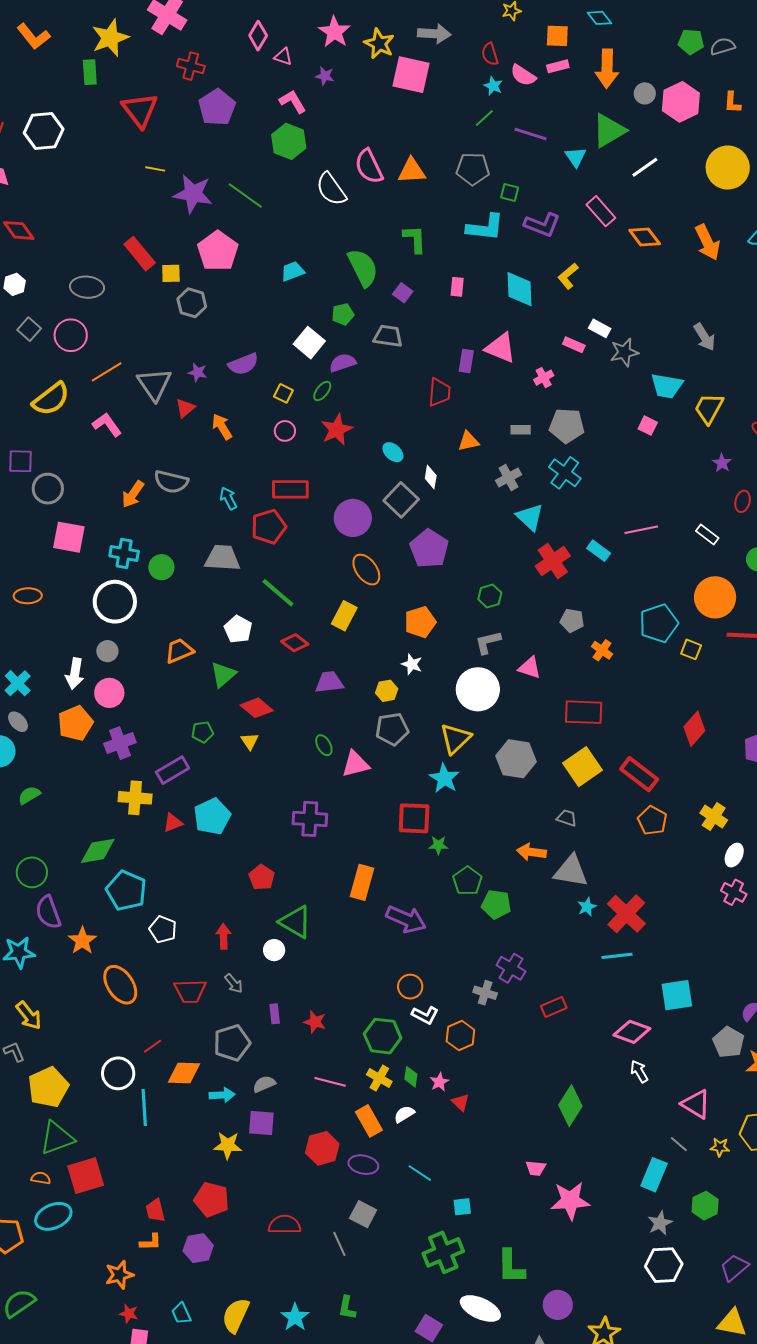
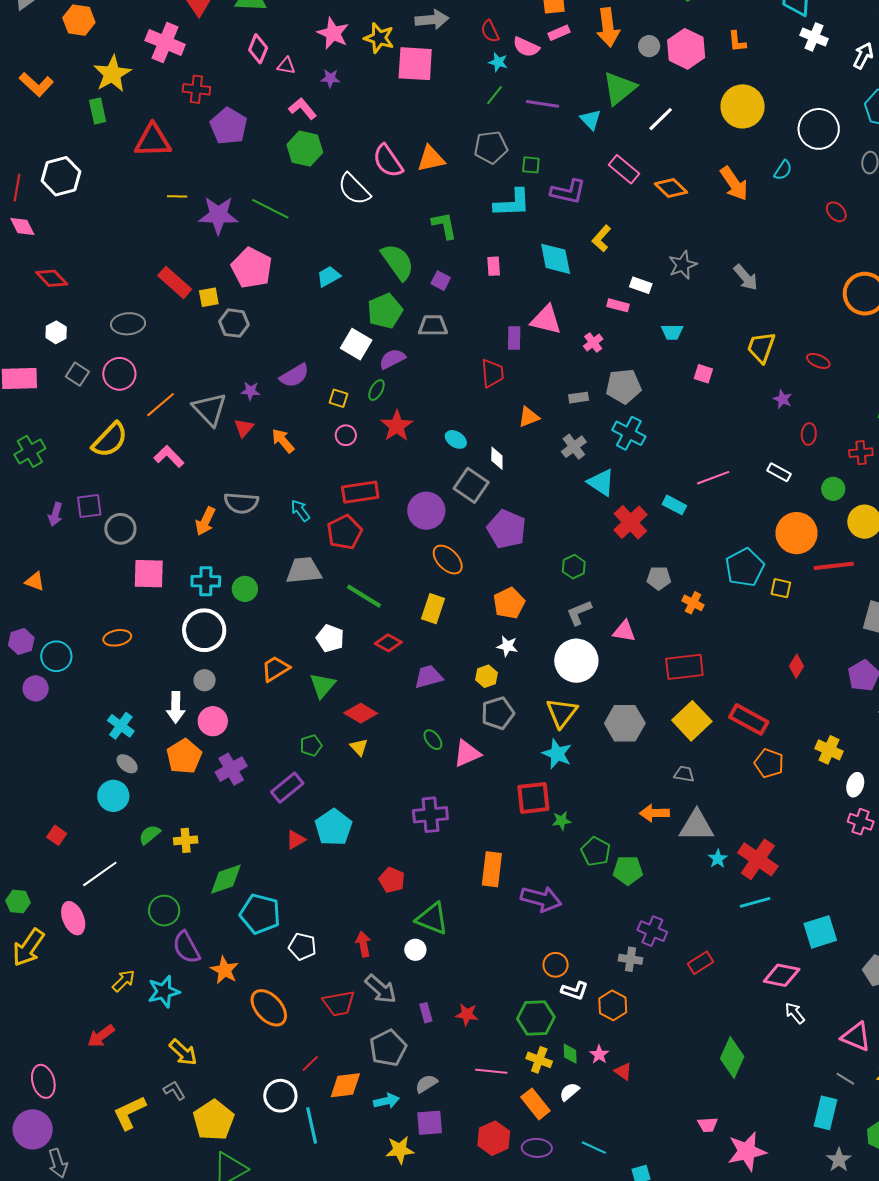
red triangle: (140, 110) -> (153, 141), turned -45
green pentagon: (343, 314) -> (385, 311), size x1.6
gray star: (624, 352) -> (683, 265), moved
cyan trapezoid: (667, 386) -> (672, 332), moved, size x0.7
red diamond: (694, 729) -> (796, 666), size x0.7
yellow cross: (135, 798) -> (186, 840), moved, size x0.7
gray arrow: (234, 983) -> (381, 989), size x1.6

